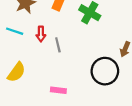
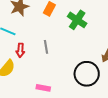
red arrow: (41, 34) -> (20, 50), moved

